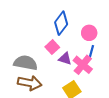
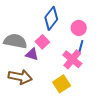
purple triangle: (65, 59) -> (32, 54), moved
gray semicircle: (26, 63) -> (15, 41), moved

